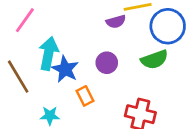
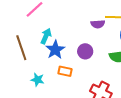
cyan arrow: (49, 53) -> (46, 36), size x0.7
orange rectangle: (85, 96) -> (65, 71), turned -64

